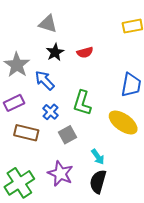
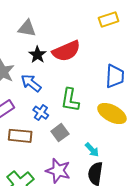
red semicircle: (85, 52) -> (66, 51), size x1.8

